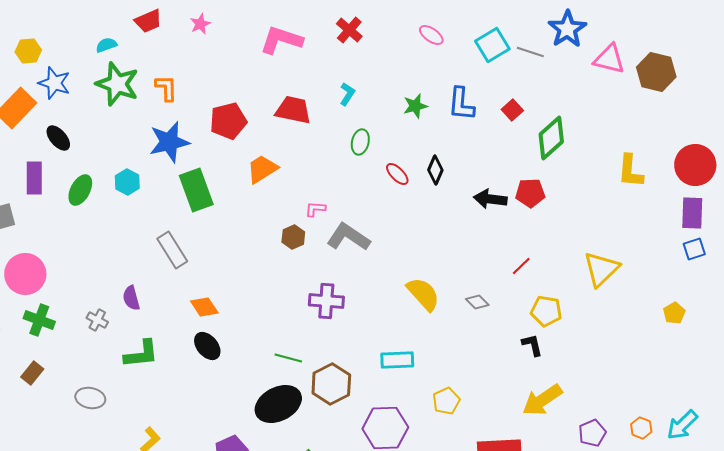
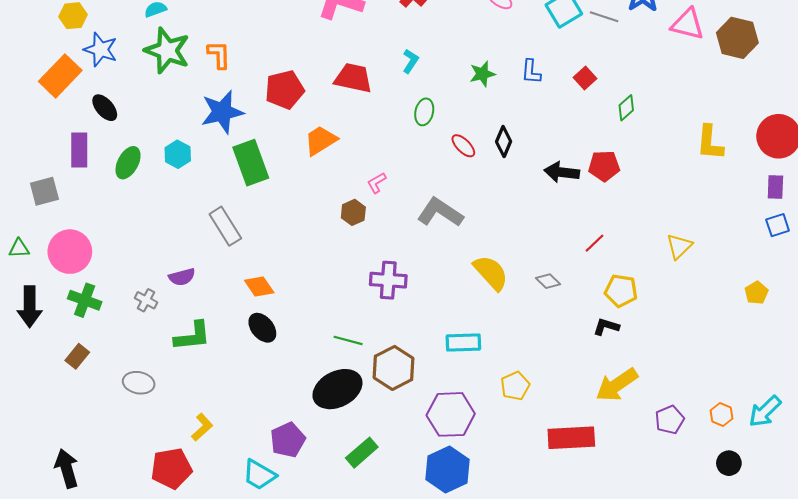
blue L-shape: (461, 104) -> (531, 72), size x0.7
green diamond: (551, 138) -> (626, 108), size x0.6
pink L-shape: (315, 209) -> (377, 183), turned -35
purple rectangle: (692, 213) -> (775, 187), size x0.7
gray L-shape: (348, 237) -> (440, 212), moved
yellow triangle: (601, 269) -> (679, 246), size x0.7
purple semicircle: (131, 298) -> (182, 277), turned -90
black L-shape: (532, 345) -> (606, 327), turned -60

